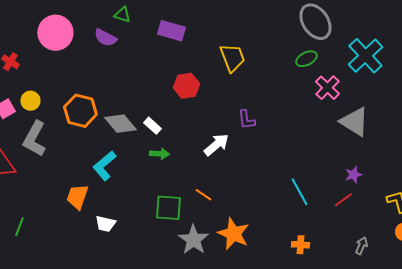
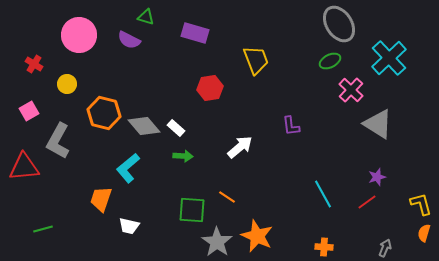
yellow circle: (30, 101) -> (67, 84), moved
purple L-shape: (246, 120) -> (291, 126), moved
green line: (19, 227) -> (43, 229), turned 54

